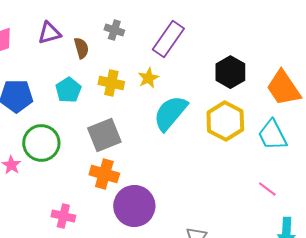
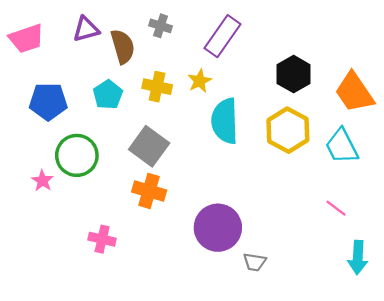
brown semicircle: (81, 48) -> (123, 46), size x1.4
cyan semicircle: (170, 113) -> (225, 121), turned -42
gray square: (104, 135) -> (149, 146), turned -32
purple circle: (134, 206) -> (218, 228), moved

